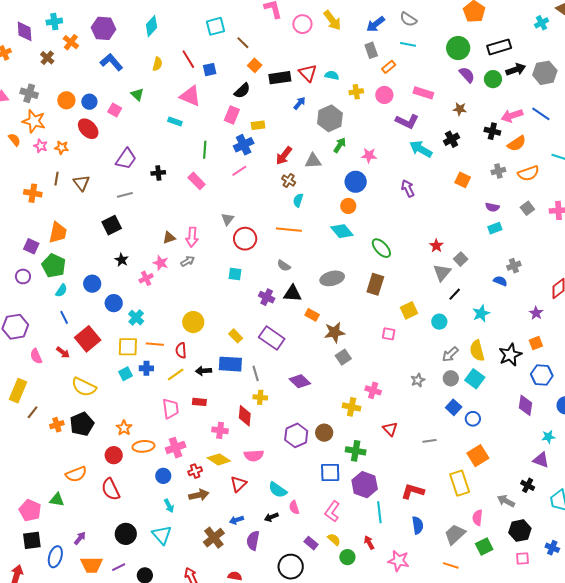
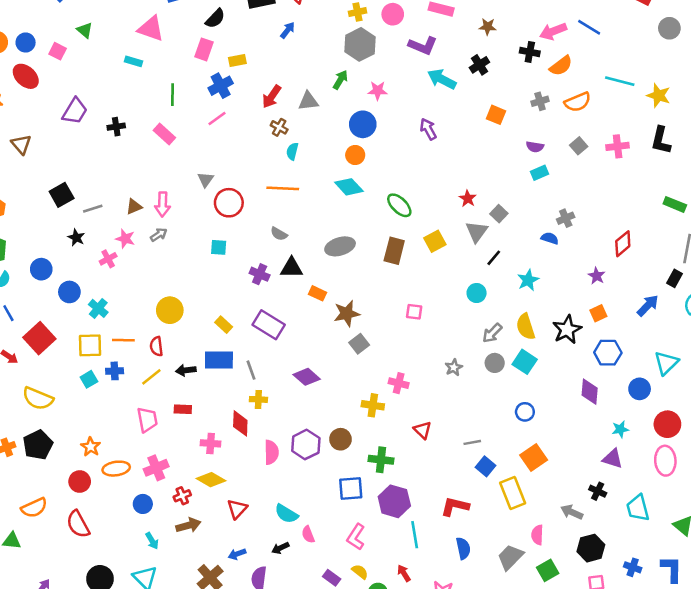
gray hexagon: (330, 118) -> (360, 44), moved
gray line: (125, 195) -> (93, 209), moved
yellow square: (409, 310) -> (435, 241), moved
blue square: (454, 407) -> (485, 466), moved
pink semicircle: (254, 456) -> (271, 452), moved, turned -84

